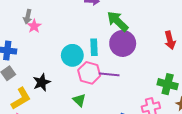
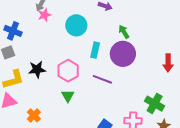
green arrow: (118, 21) -> (124, 32), size x0.6
cyan circle: (72, 55) -> (76, 25), moved
pink hexagon: (89, 73) -> (68, 71), moved

